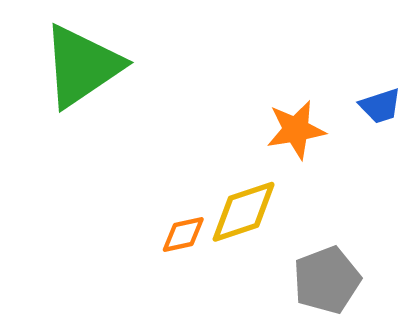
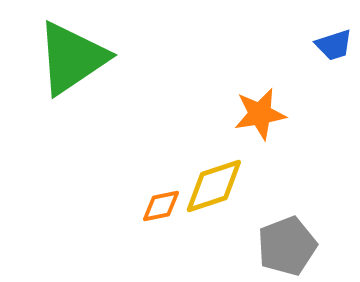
blue trapezoid: (380, 106) -> (334, 45), moved

